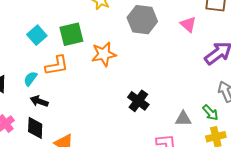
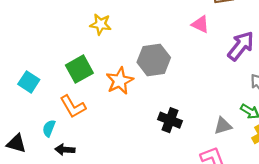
gray hexagon: (142, 20) -> (154, 60), moved
cyan square: (37, 35) -> (29, 82), moved
orange L-shape: (57, 65) -> (73, 107), turned 85

